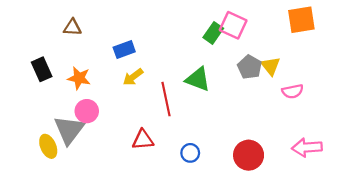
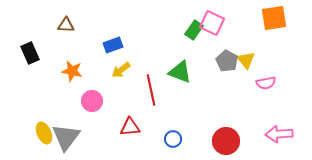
black rectangle: (42, 69) -> (30, 53), moved
pink circle: (87, 111) -> (92, 101), moved
gray triangle: (69, 130) -> (66, 137), moved

